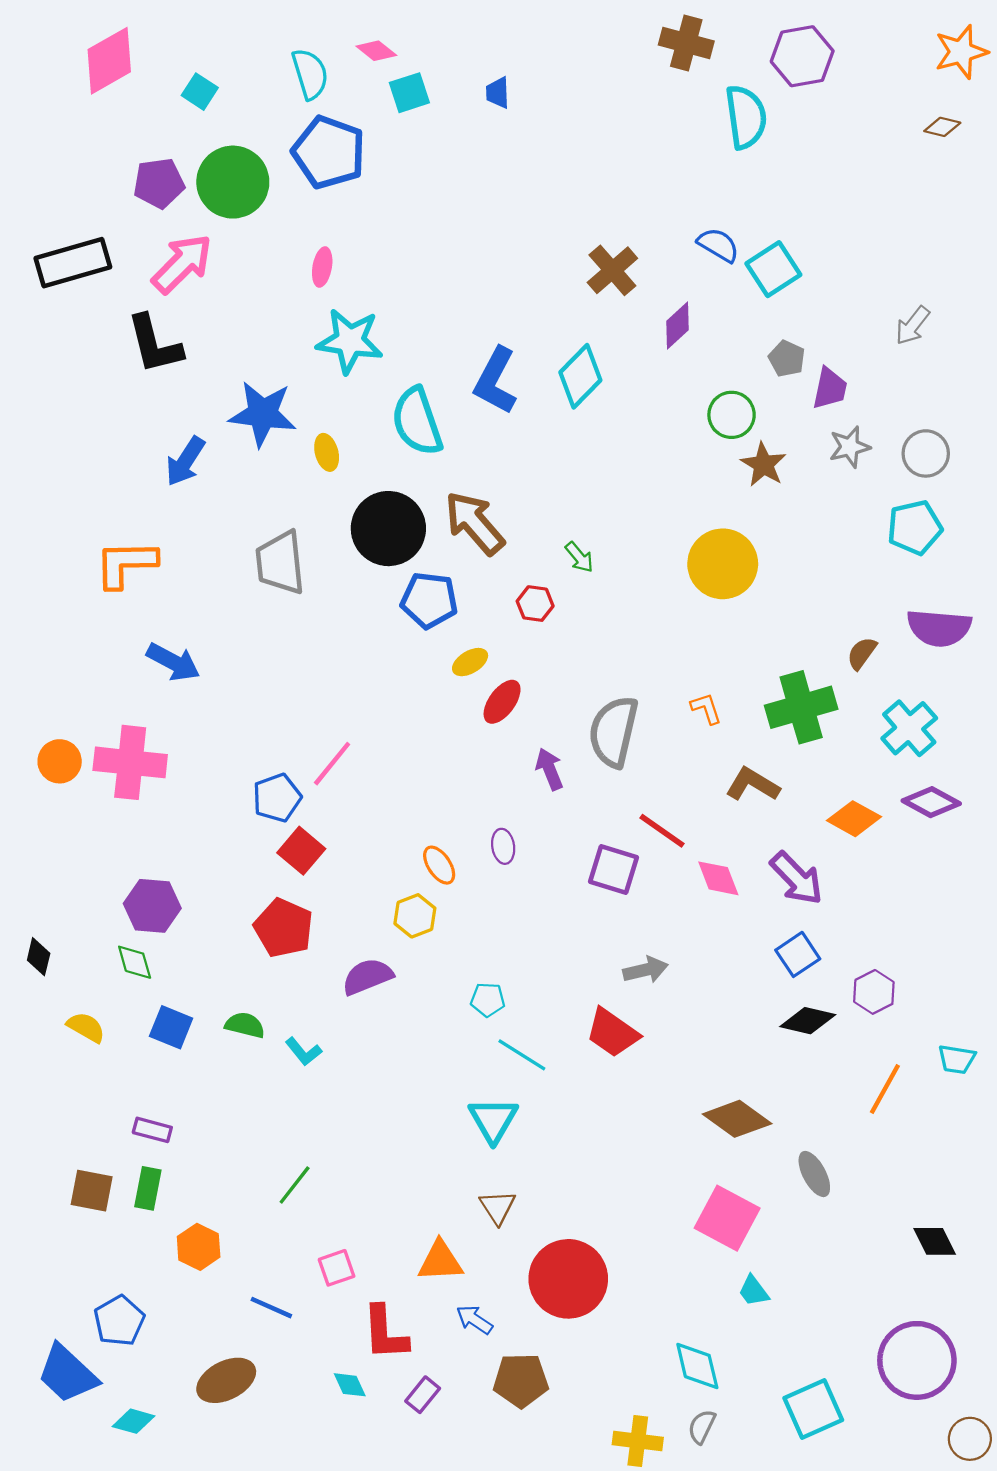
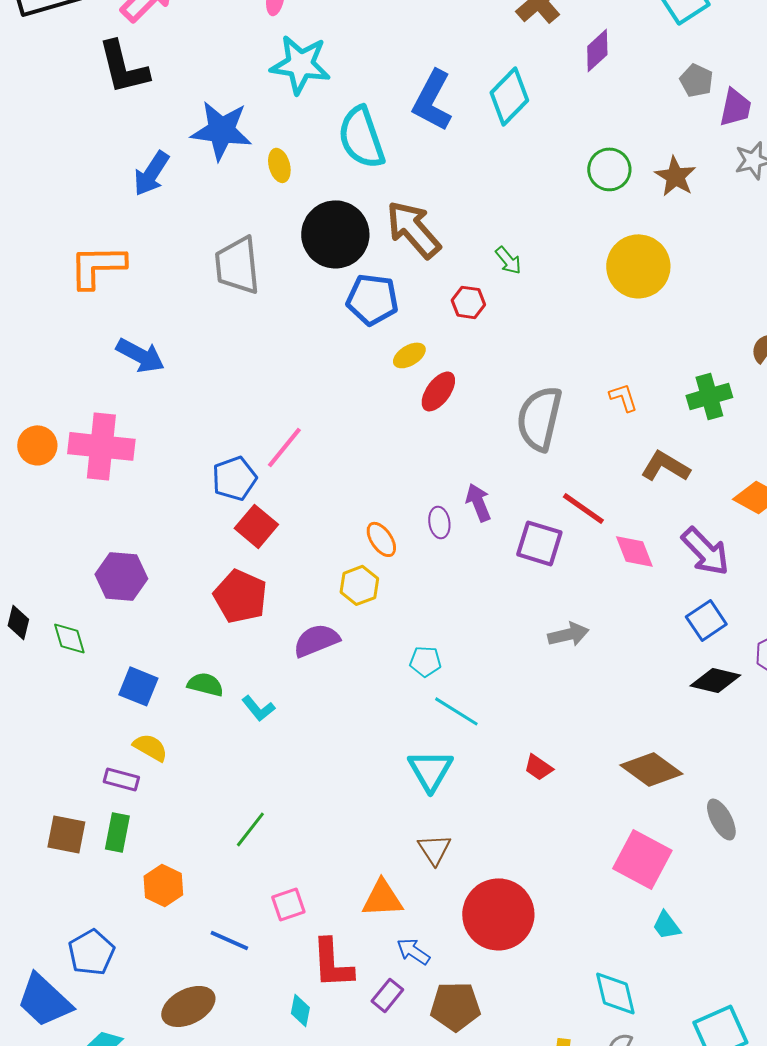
green circle: (732, 415) -> (609, 169), moved
green cross: (801, 707) -> (709, 396), size x0.7
purple arrow: (549, 769) -> (478, 502), moved
green diamond: (135, 962) -> (69, 638), moved
yellow semicircle: (86, 1027) -> (150, 747), moved
red trapezoid: (612, 1033) -> (538, 767), moved, size x0.6
cyan diamond: (350, 1385) -> (300, 1010), turned 36
purple rectangle: (423, 1395) -> (387, 995), moved

